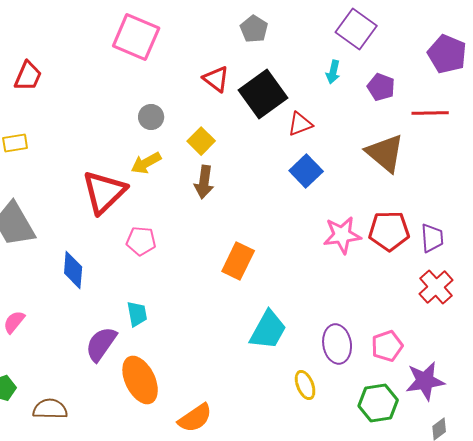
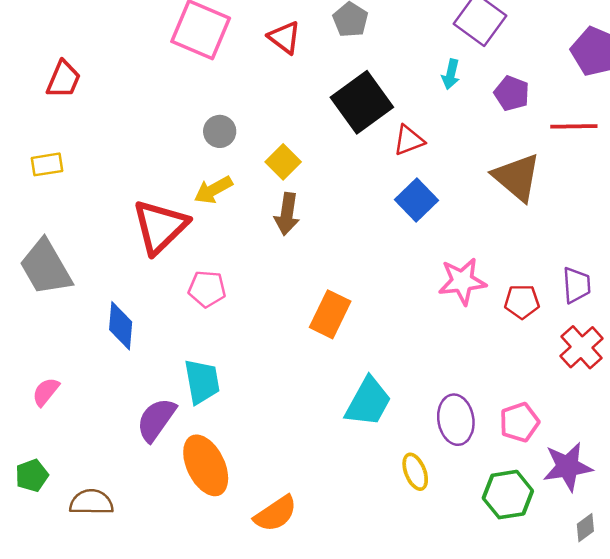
red triangle: (216, 79) -> (284, 37), moved
red pentagon: (389, 231) -> (522, 302), moved, size x0.7
cyan trapezoid: (137, 314) -> (202, 382), size x1.4

